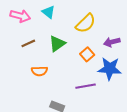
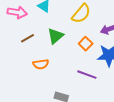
purple line: (86, 86) -> (87, 75), turned 36

